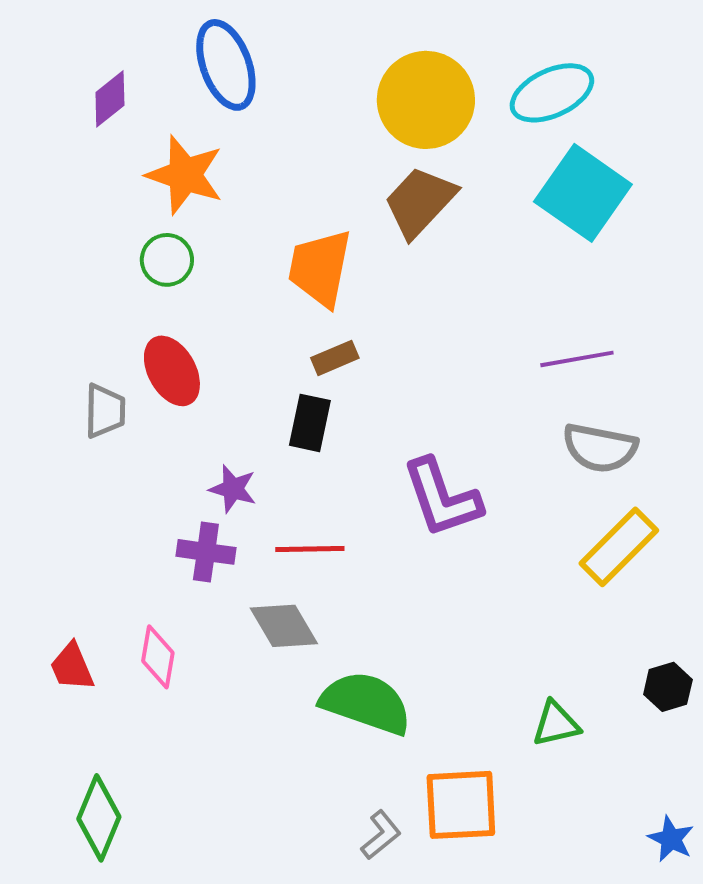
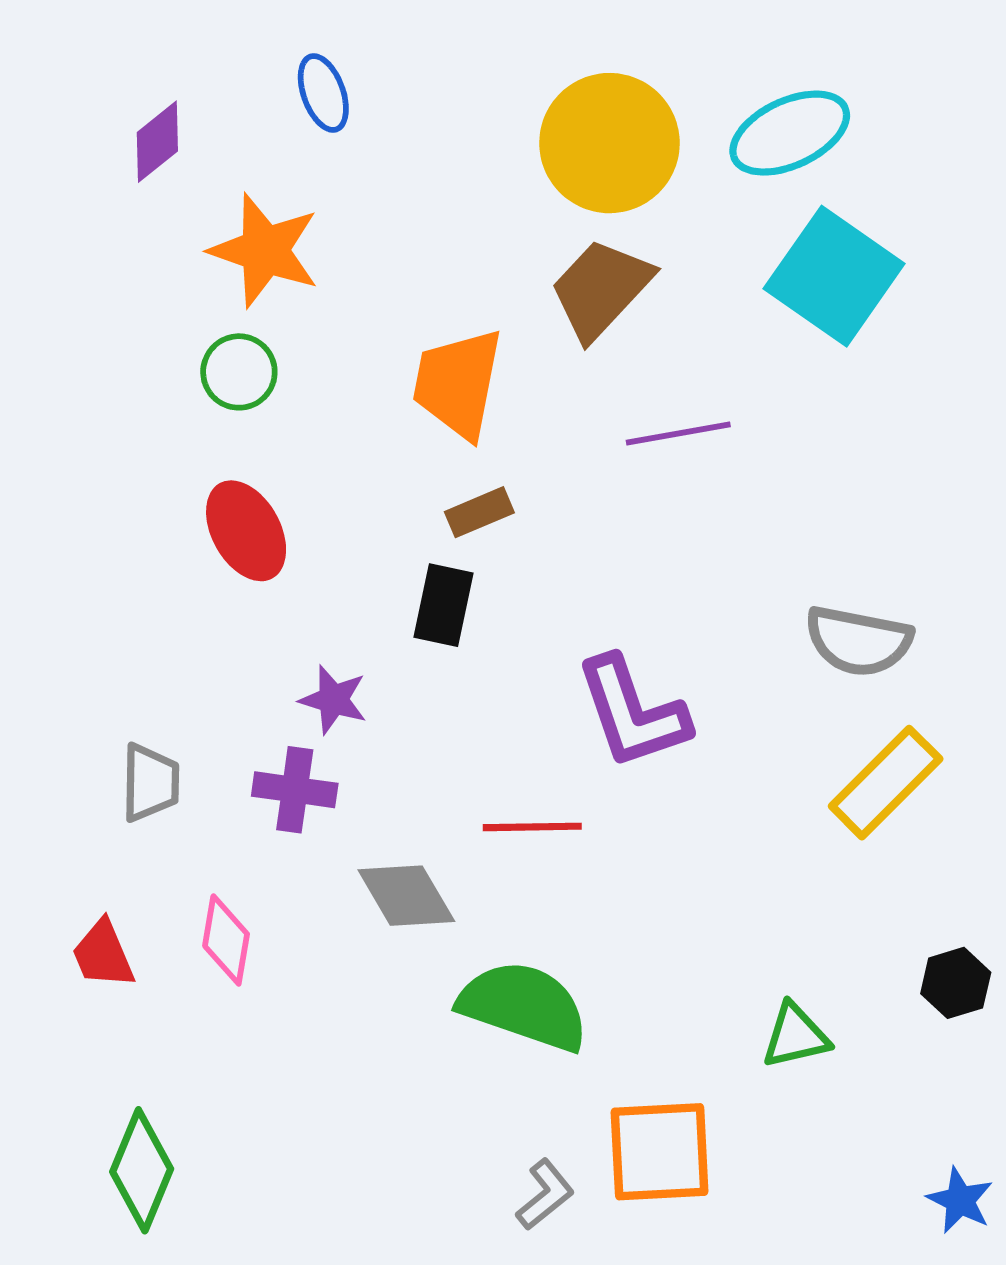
blue ellipse: (226, 65) -> (323, 93), size x0.6
purple line: (577, 359) -> (678, 434), moved
gray trapezoid: (105, 411) -> (150, 783), moved
red line: (310, 549) -> (532, 827), moved

